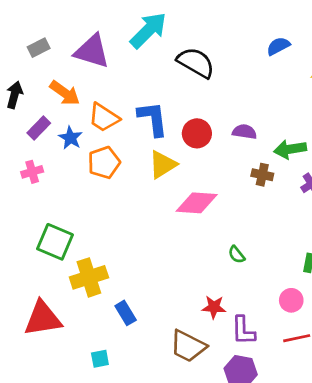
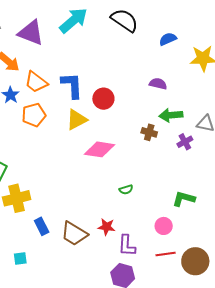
black semicircle: (196, 63) -> (124, 20), moved
purple semicircle: (245, 132) -> (158, 84), moved
green semicircle: (237, 255) -> (126, 190), turned -72
brown trapezoid: (188, 346) -> (74, 234), moved

